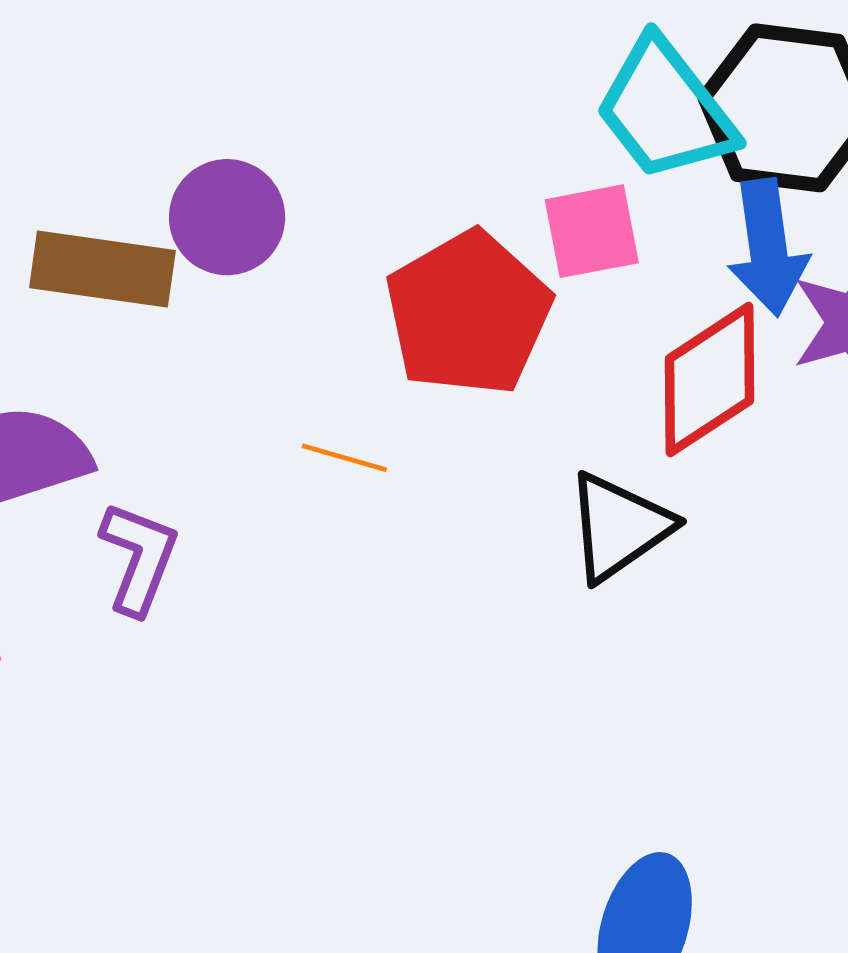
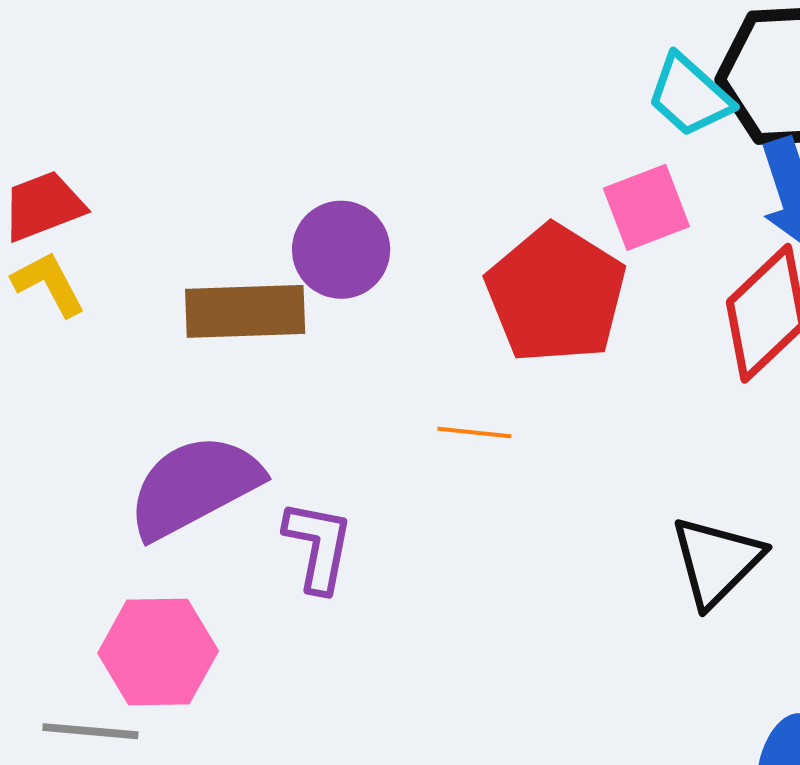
cyan trapezoid: (665, 110) -> (689, 96), size x0.7
black triangle: (619, 527) -> (717, 561), moved

